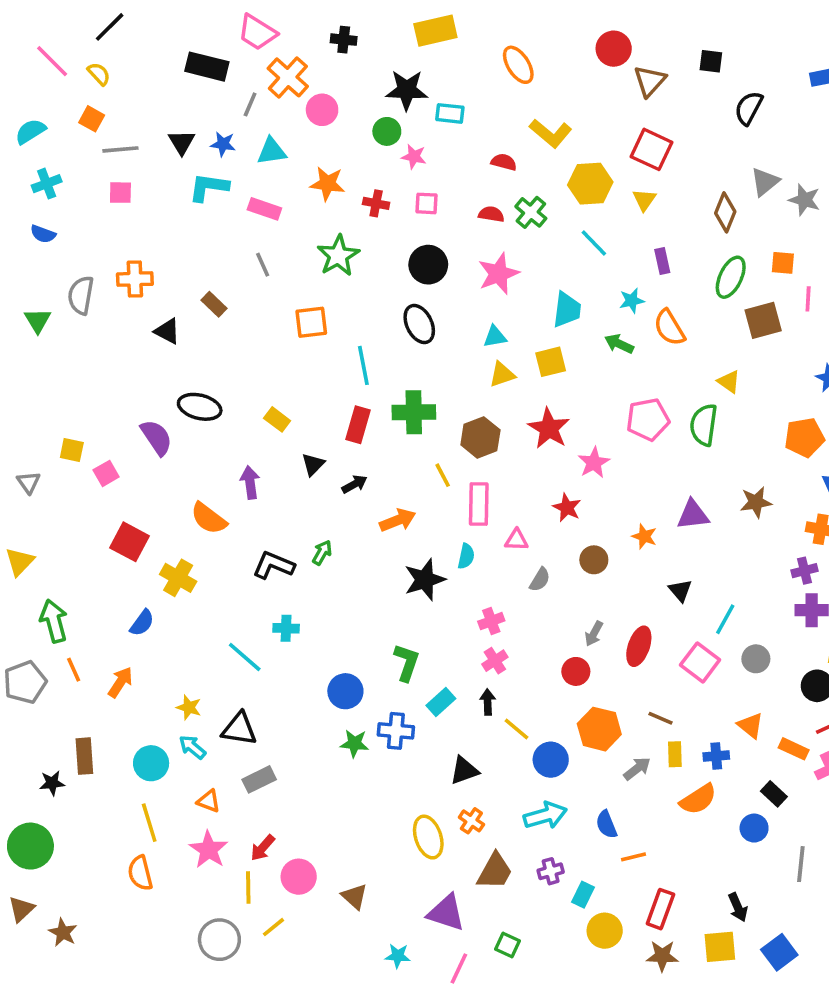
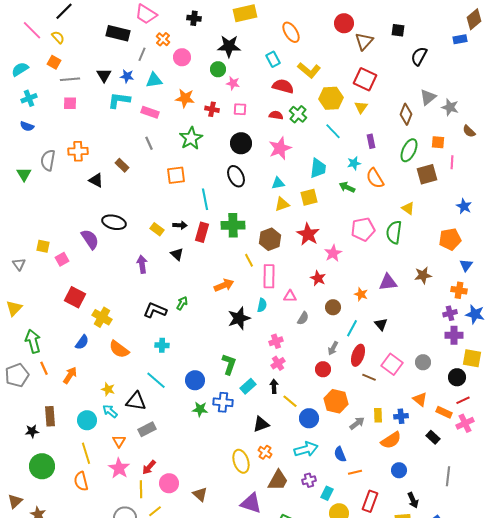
orange cross: (288, 77) -> (163, 39), size x0.6
cyan rectangle: (450, 113) -> (273, 59), moved, turned 56
red semicircle: (504, 162) -> (283, 86), size x1.5
black triangle: (313, 464) -> (177, 254), turned -32
black arrow: (354, 484) -> (180, 225), moved, turned 32
orange semicircle: (209, 518) -> (119, 349), moved
cyan line: (725, 619) -> (352, 328), moved
cyan line: (245, 657) -> (156, 380), moved
brown line: (660, 718) -> (369, 377), moved
orange triangle: (209, 801) -> (119, 441), turned 40
blue circle: (754, 828) -> (399, 470), moved
green circle: (30, 846) -> (42, 466), moved

